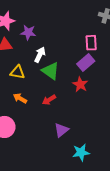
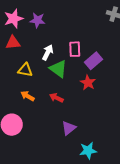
purple star: (28, 32) -> (37, 20), moved
pink rectangle: (91, 43) -> (75, 49), moved
red arrow: (49, 100) -> (56, 98), turned 56

